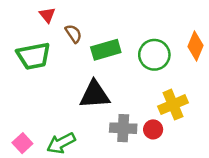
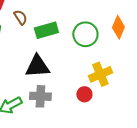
gray cross: (123, 128) -> (40, 96), moved

